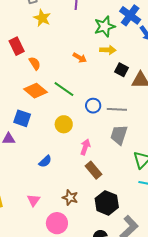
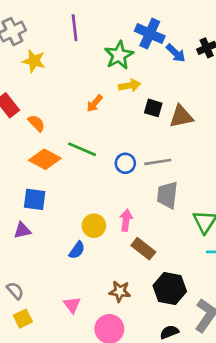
orange arrow: (80, 58) -> (94, 103), turned 112
yellow circle: (64, 124) -> (94, 226), moved

